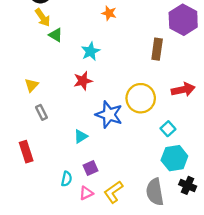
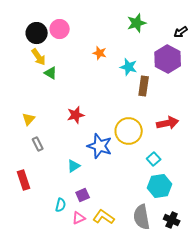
cyan star: (91, 51) -> (129, 67), moved, turned -30
black cross: (188, 185) -> (172, 220), moved
yellow L-shape: (113, 192) -> (104, 217), turned 70

